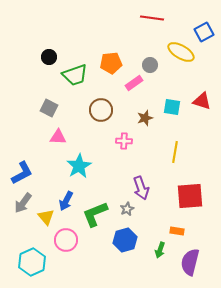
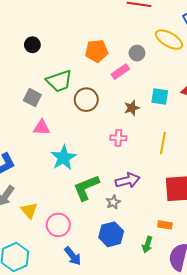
green trapezoid: (75, 75) -> (59, 81), moved
pink cross: (124, 141) -> (118, 138), moved
purple arrow: (141, 188) -> (128, 180), turned -85
blue arrow: (66, 201) -> (73, 256), moved, turned -66
green L-shape: (95, 214) -> (86, 188), moved
pink circle: (66, 240) -> (58, 225), moved

